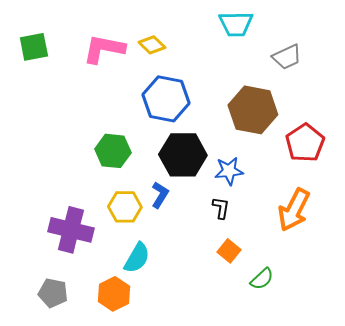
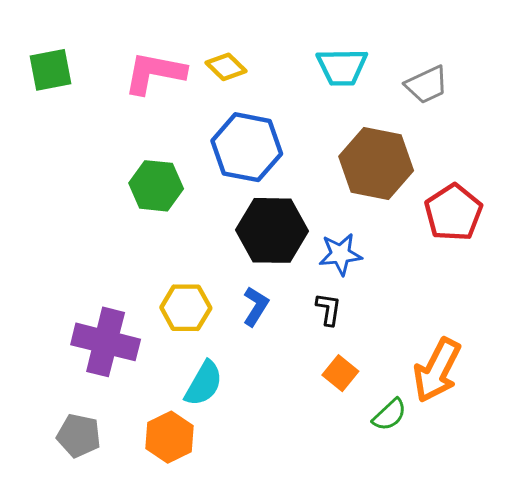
cyan trapezoid: (236, 24) -> (342, 67), moved
green hexagon: (113, 151) -> (156, 186), moved
blue L-shape: (160, 195) -> (256, 306), moved
orange arrow: (294, 210) -> (437, 370), moved

